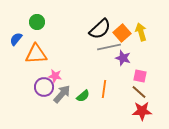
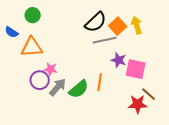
blue semicircle: (16, 39) -> (12, 32), turned -96
purple star: (123, 58) -> (119, 60), moved
pink square: (140, 76) -> (136, 69), size x1.5
brown line: (139, 92) -> (149, 94), moved
green semicircle: (83, 96) -> (79, 89), size x1.5

